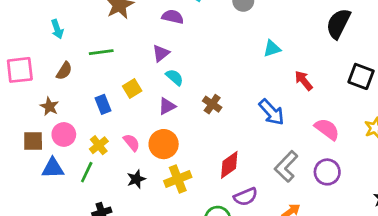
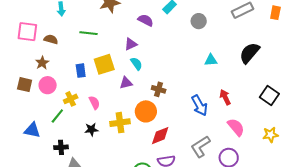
black semicircle: (338, 24) -> (249, 53), moved
brown semicircle: (64, 71) -> (51, 39), moved, turned -120
red arrow: (304, 81) -> (225, 97), moved
yellow square: (132, 88) -> (104, 64), size x1.5
brown cross: (212, 104) -> (159, 89), turned -32
orange circle: (164, 144) -> (146, 111), moved
blue triangle: (53, 168) -> (32, 130), moved
yellow cross: (178, 179) -> (120, 123), moved

